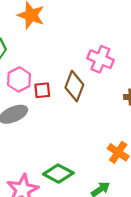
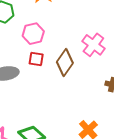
pink hexagon: (19, 79) -> (33, 34), moved

